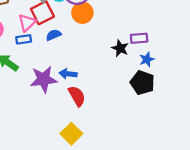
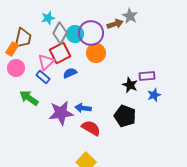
blue rectangle: (24, 39) -> (43, 77), turned 48
black pentagon: (142, 83) -> (125, 116), moved
red semicircle: (77, 96) -> (91, 128), turned -30

